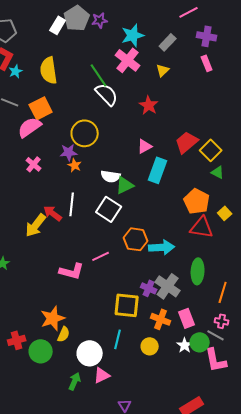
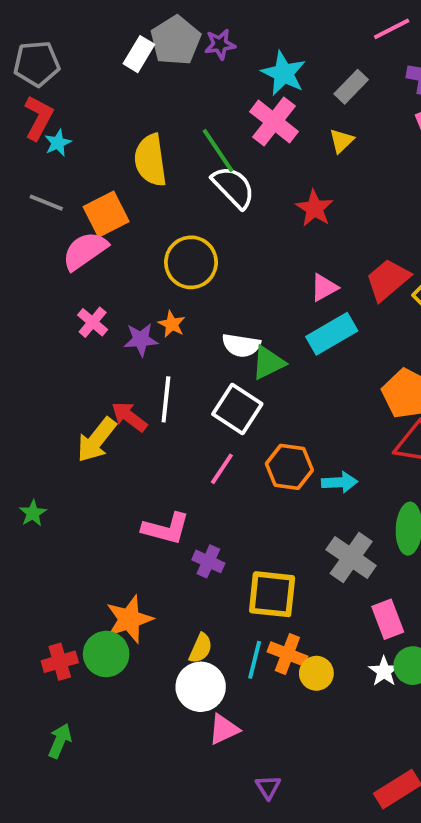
cyan star: (133, 35) -> (284, 73), turned -30
yellow semicircle: (49, 70) -> (150, 160), moved
pink triangle: (145, 146) -> (324, 287), moved
purple star: (69, 152) -> (141, 340), moved
cyan rectangle: (158, 170) -> (332, 334), turned 40
cyan arrow: (162, 247) -> (340, 482), size x0.7
pink line: (101, 256) -> (222, 469), moved, turned -30
purple cross: (149, 288) -> (208, 561), moved
orange cross: (161, 319) -> (287, 654), moved
yellow semicircle: (64, 334) -> (201, 648), moved
green circle: (41, 351) -> (106, 654), moved
green arrow: (75, 381) -> (60, 741), moved

